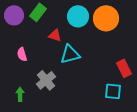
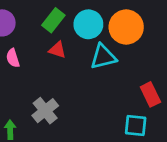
green rectangle: (38, 12) -> (53, 20), moved
pink semicircle: (22, 54) -> (13, 58), moved
cyan triangle: (70, 54) -> (103, 57), moved

